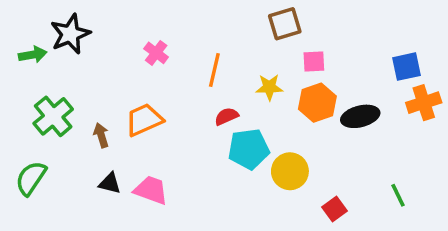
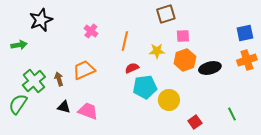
green arrow: (33, 55) -> (19, 45), moved
blue square: (407, 67) -> (245, 33), moved
green cross: (53, 116) -> (34, 81), moved

